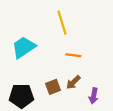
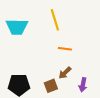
cyan trapezoid: (24, 47) -> (17, 27), moved, turned -145
brown square: (53, 87) -> (51, 86), moved

